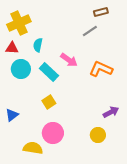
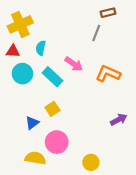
gray line: (90, 31) -> (96, 33), turned -35
blue triangle: (12, 115) -> (32, 123), moved
yellow circle: (98, 135) -> (91, 162), moved

